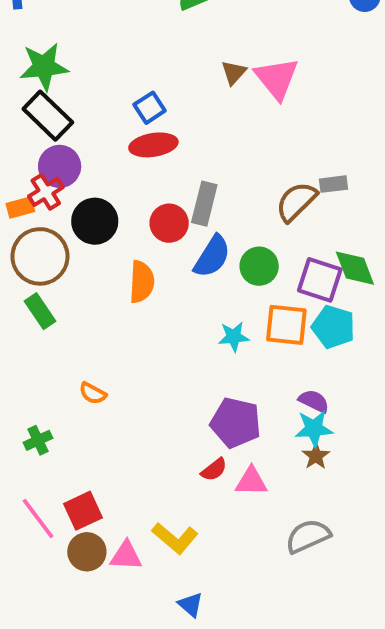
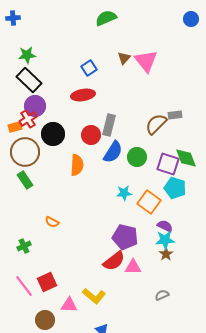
green star: (44, 67) -> (27, 55), size x0.7
blue square: (150, 108) -> (89, 68), moved
orange square: (286, 325) -> (149, 202), moved, turned 30
red semicircle: (214, 470) -> (114, 261), size x1.6
gray semicircle: (308, 536) -> (162, 295), size x0.6
brown circle: (87, 552) -> (45, 320), moved

